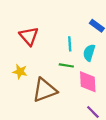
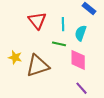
red triangle: (29, 36) -> (37, 21), moved
yellow star: (20, 72) -> (15, 57), moved

